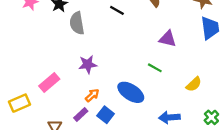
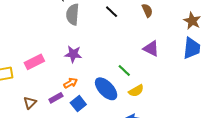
green line: (155, 68) -> (124, 71), moved
yellow semicircle: (194, 84) -> (136, 91), moved

